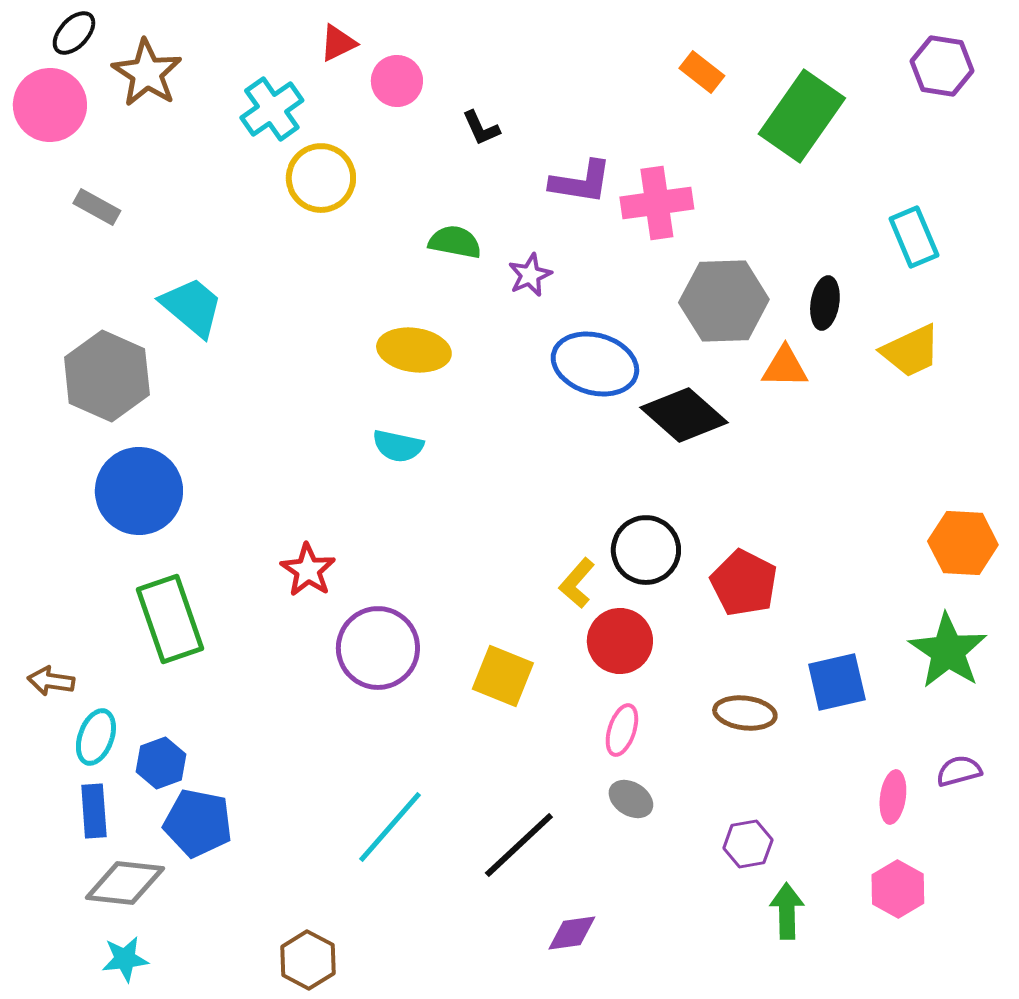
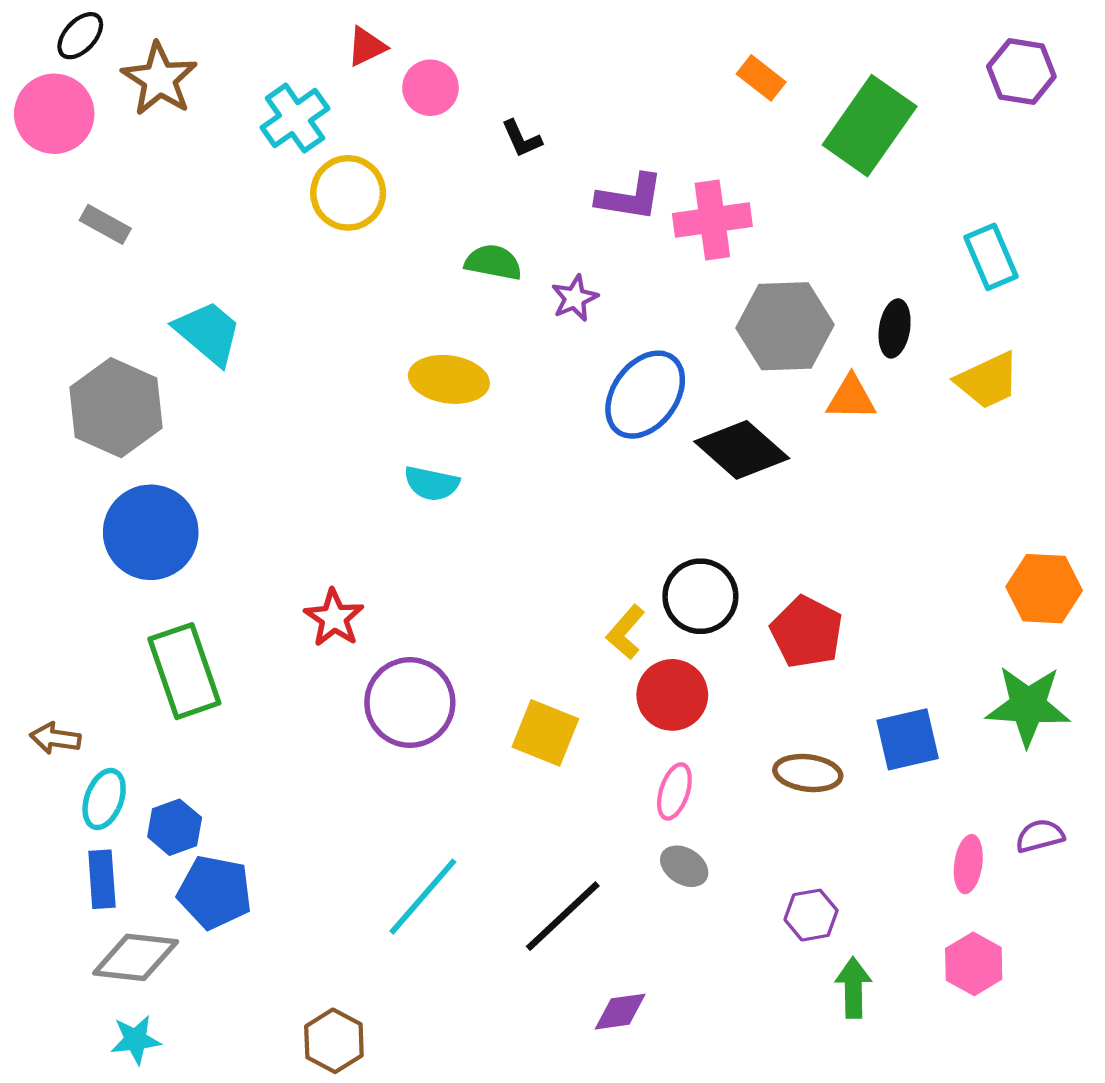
blue ellipse: (595, 364) -> (645, 395), turned -70
green star: (948, 651) -> (1028, 706), turned -30

